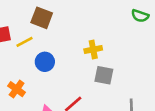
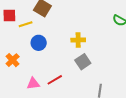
gray square: (104, 75) -> (83, 62), turned 35

